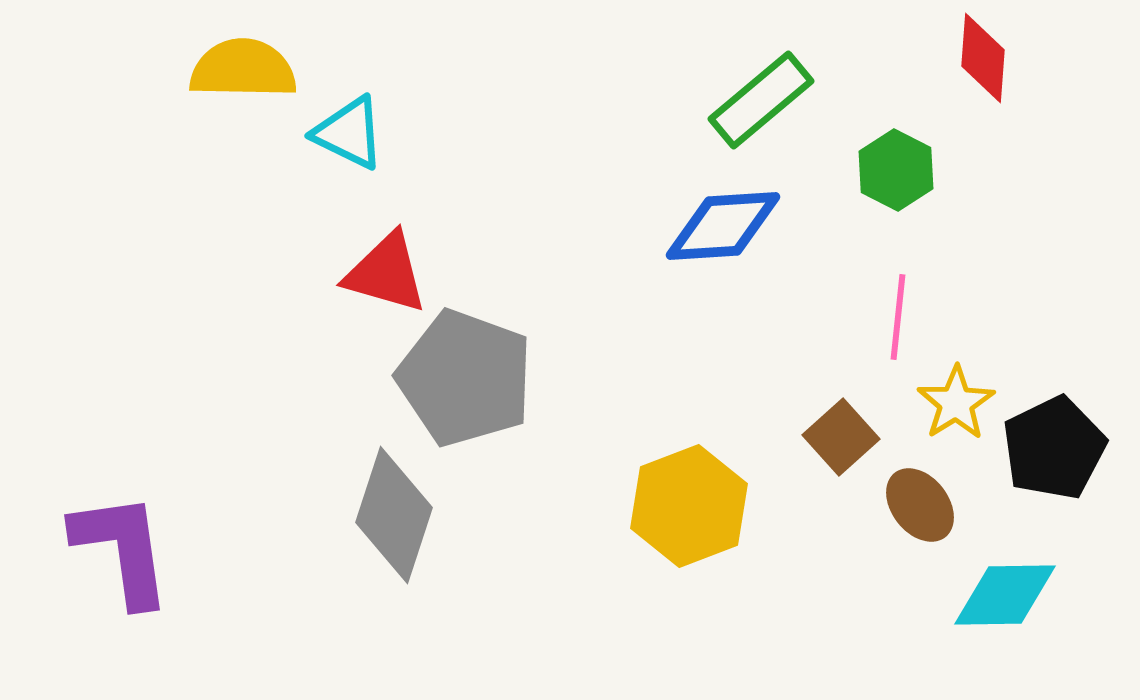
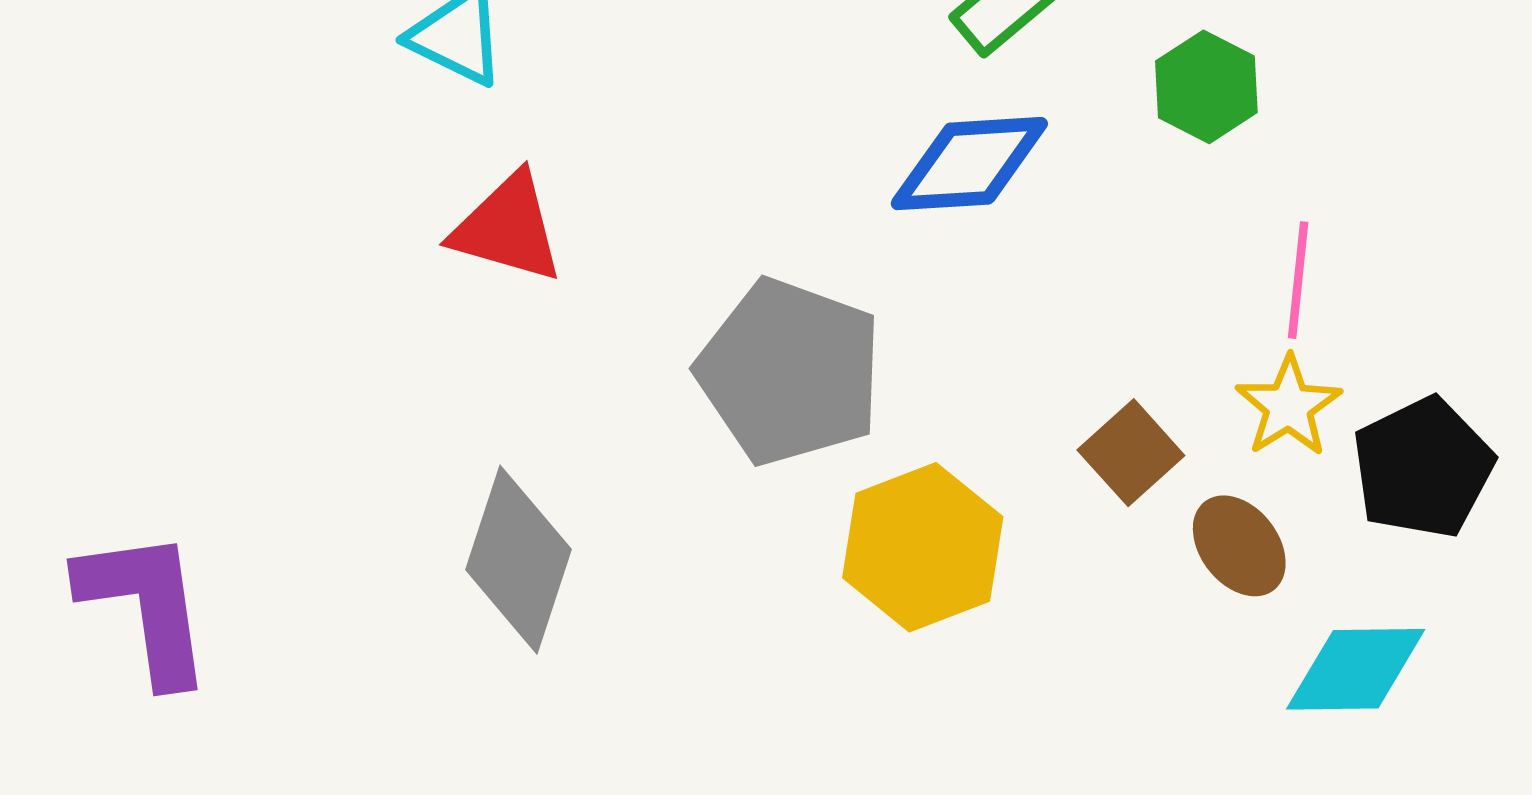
pink line: (898, 317) -> (1298, 280), moved
gray pentagon: (465, 378) -> (790, 372), moved

